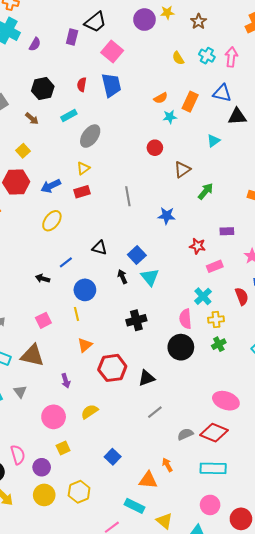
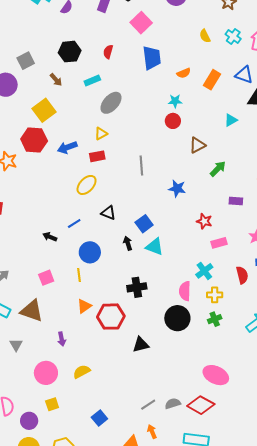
blue trapezoid: (111, 85) -> (152, 58), moved
cyan star: (170, 117) -> (175, 101), moved
yellow square: (23, 151) -> (44, 110), size x1.6
yellow ellipse: (52, 221) -> (87, 185), moved
purple rectangle: (227, 231) -> (236, 201), moved
cyan triangle: (150, 277) -> (155, 247), turned -36
red hexagon: (112, 368) -> (111, 317), moved
gray line: (155, 412) -> (148, 405), moved

